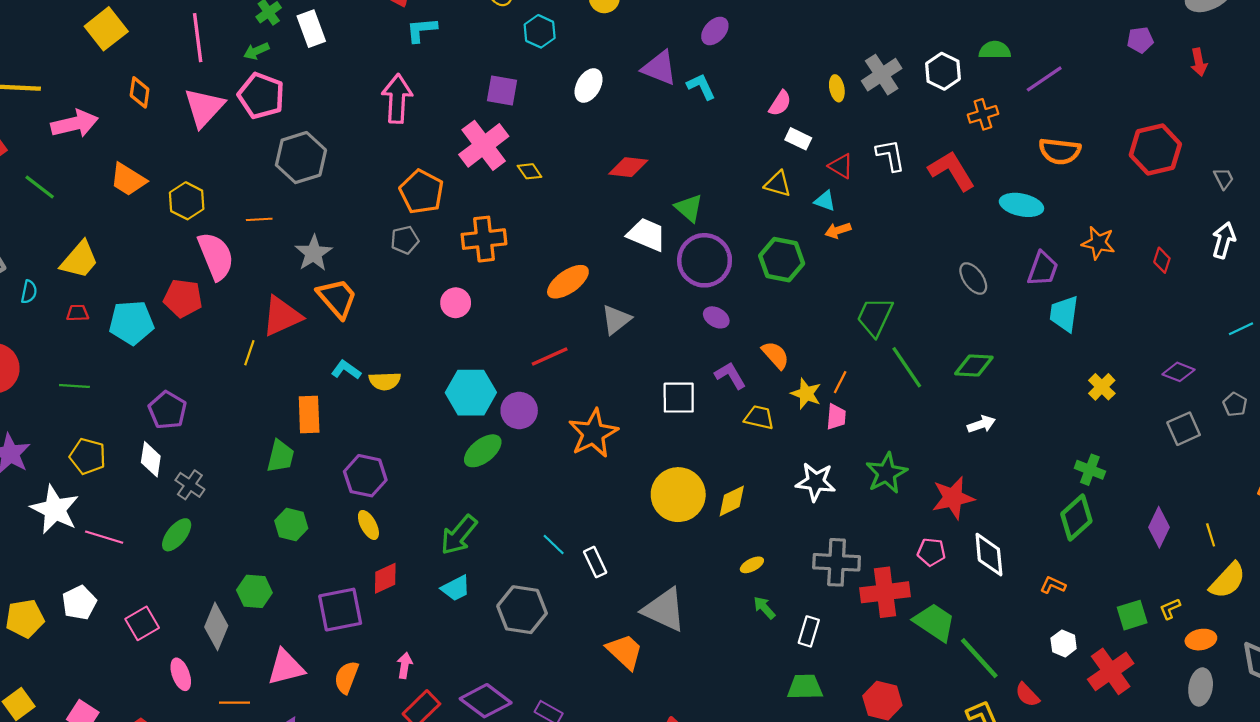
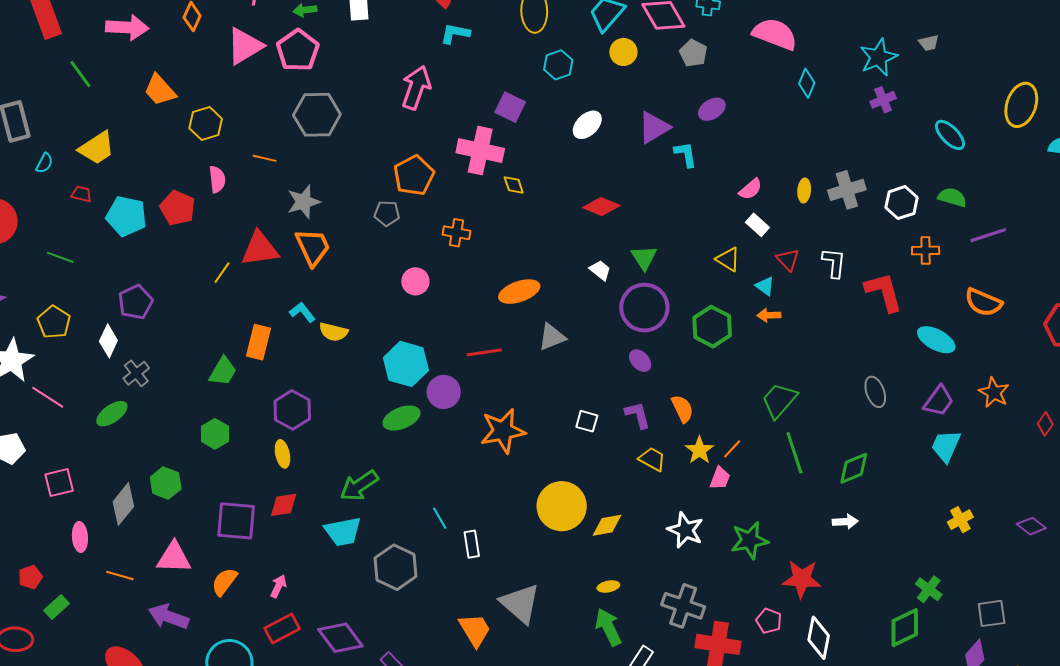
purple triangle: (659, 68) -> (654, 127), turned 51
pink cross: (484, 145) -> (480, 151), turned 33
white trapezoid: (647, 235) -> (600, 270), size x0.6
orange cross: (484, 239) -> (457, 233), size x0.7
pink semicircle: (216, 256) -> (217, 179), size x0.6
green diamond: (974, 365) -> (854, 468), turned -42
white square: (679, 398) -> (587, 421), size x0.7
gray square: (1184, 429) -> (992, 613), moved
cyan trapezoid: (456, 588) -> (343, 532), size x1.4
green arrow: (764, 608) -> (608, 627), size x1.6

